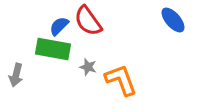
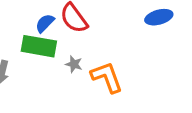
blue ellipse: (173, 20) -> (159, 17), turned -64

